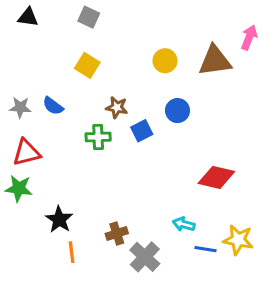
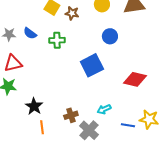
brown star: (117, 107) -> (72, 13), moved
blue square: (142, 131) -> (92, 65), moved, size x1.6
green cross: (98, 137) -> (57, 40), moved
cyan arrow: (184, 224) -> (104, 109), moved, turned -40

